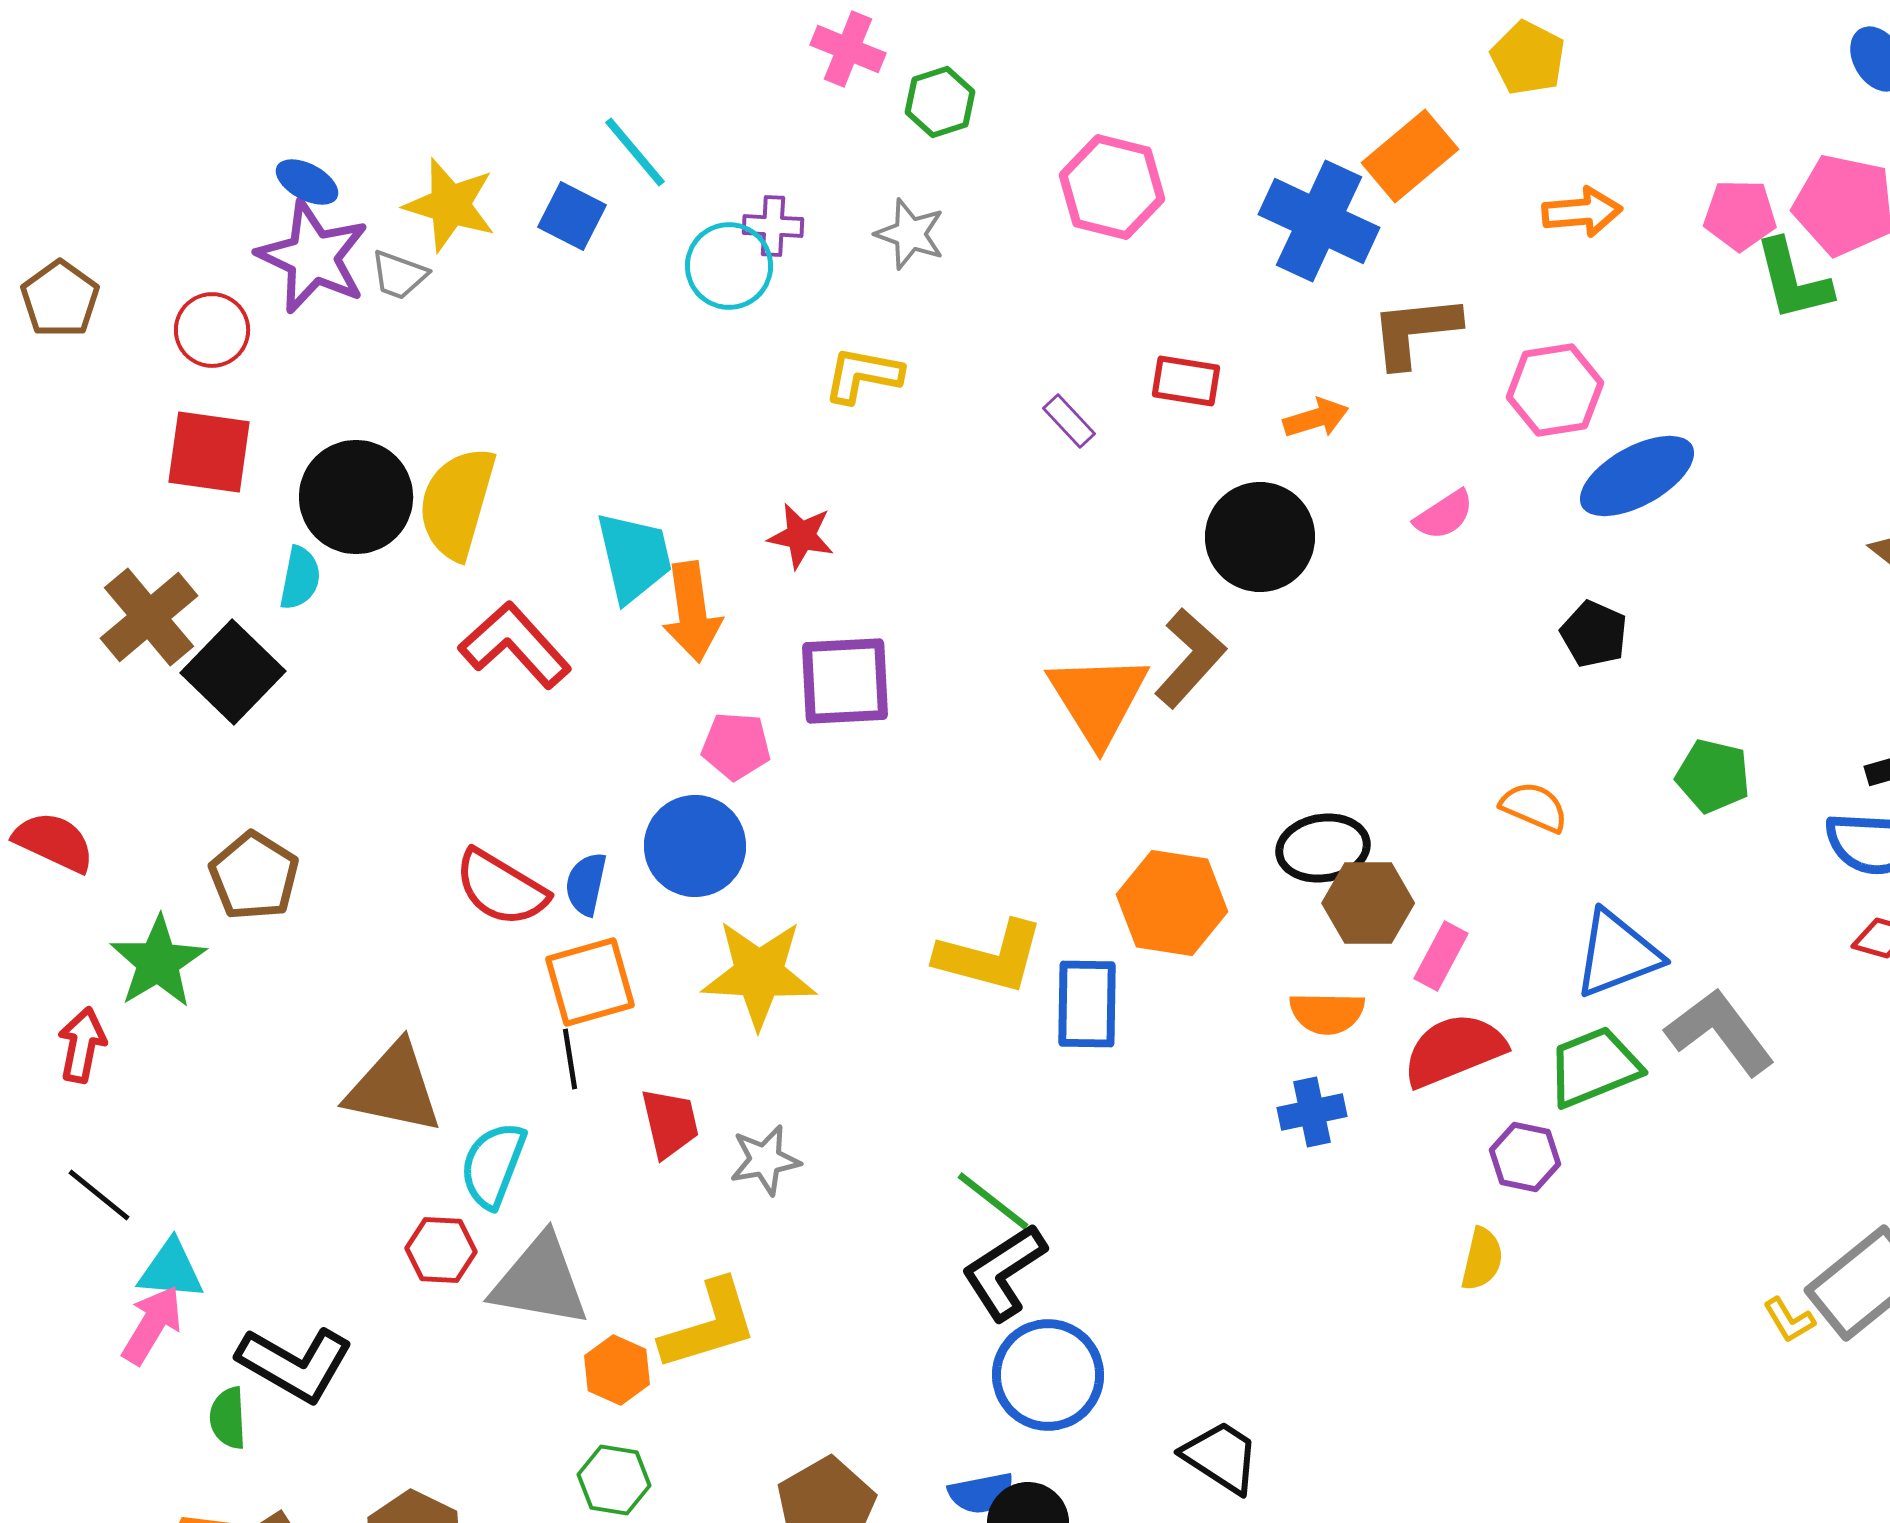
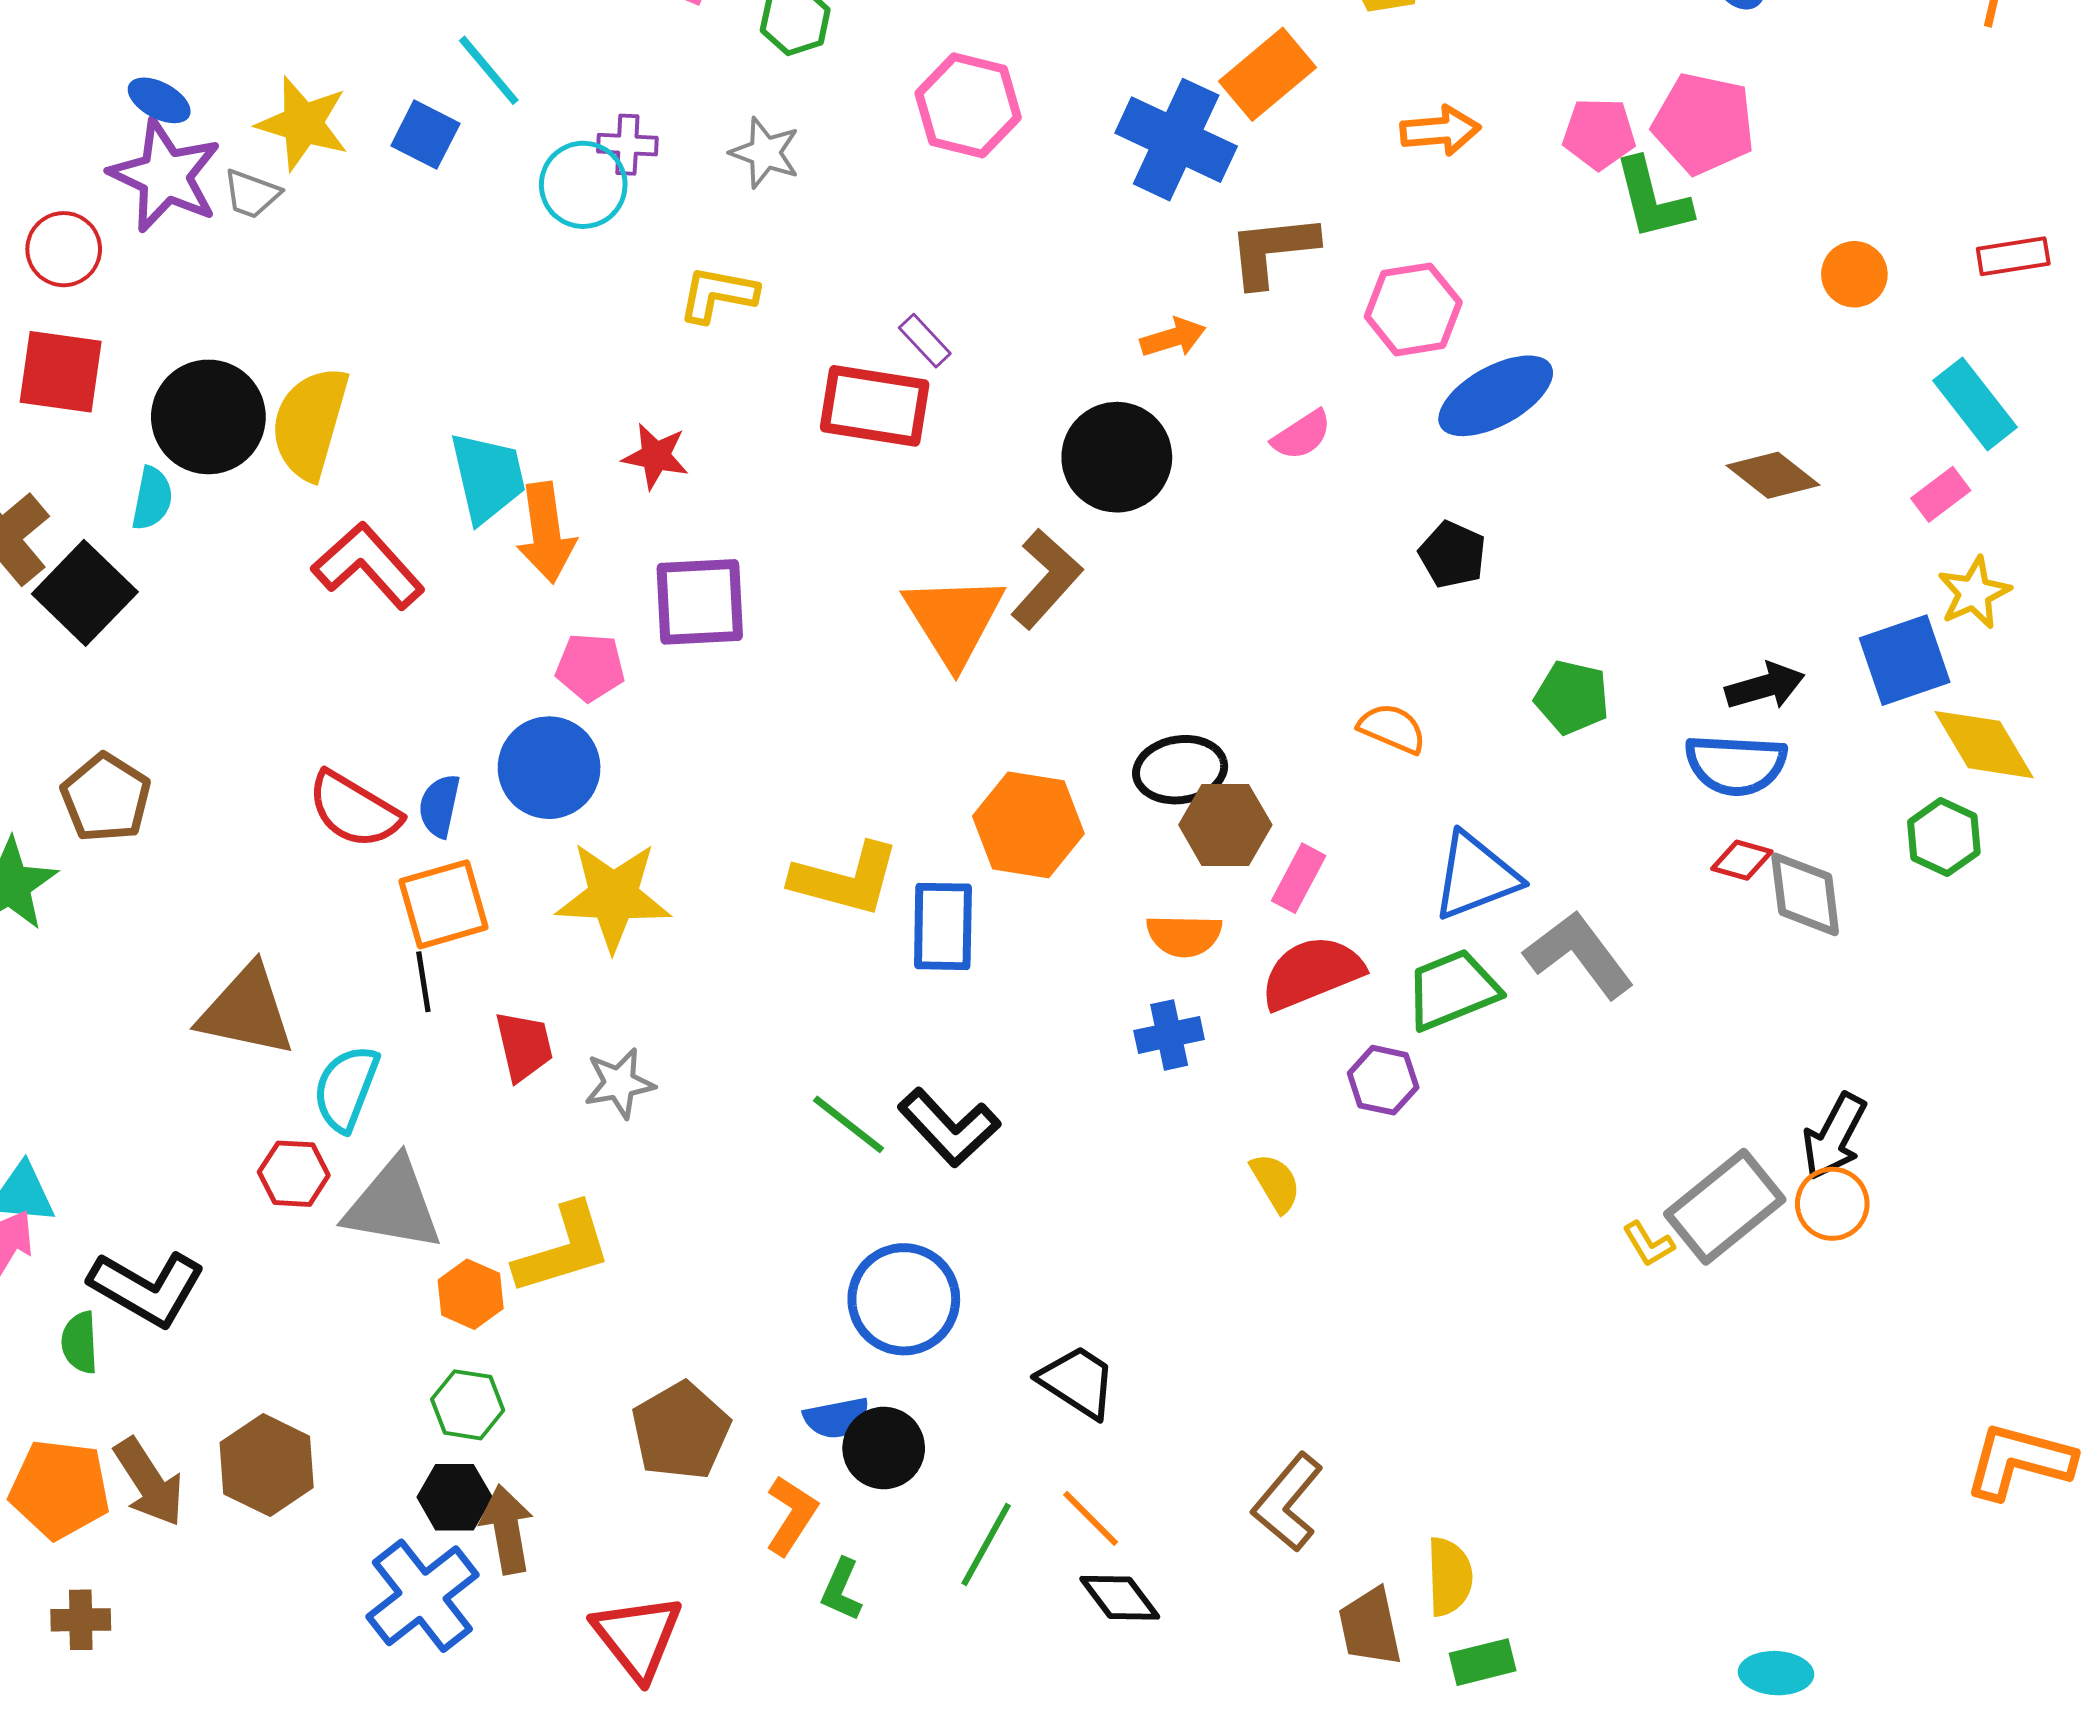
red rectangle: (1186, 381) -> (875, 406), moved, size x1.6
yellow semicircle: (1482, 1259) -> (1276, 1183), moved, turned -44
black L-shape: (1004, 1272) -> (949, 1127), moved, turned -100

